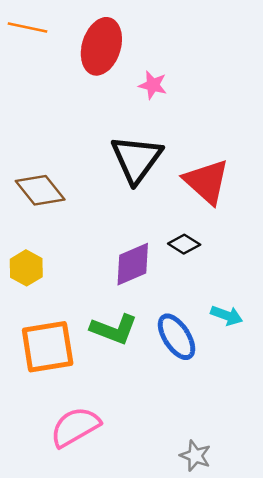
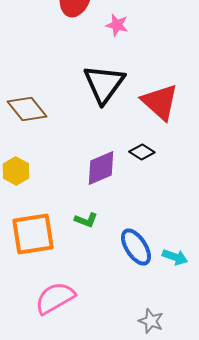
cyan arrow: (227, 315) -> (175, 257), moved
green L-shape: (114, 329) -> (86, 220), size x0.6
blue ellipse: (177, 337) -> (136, 247), moved

